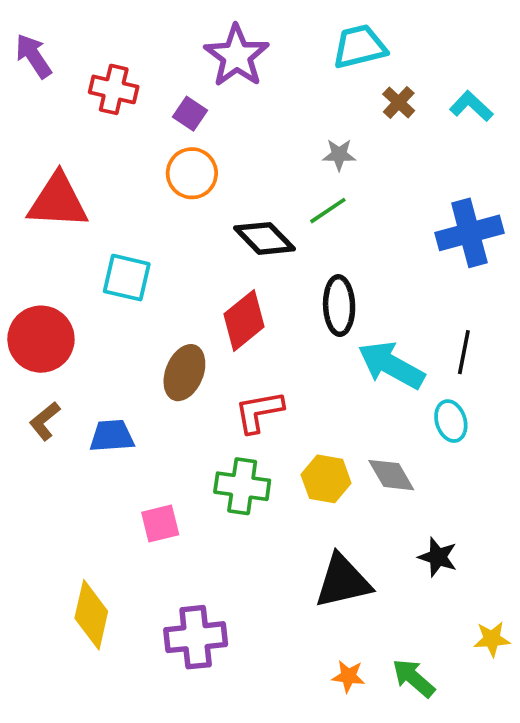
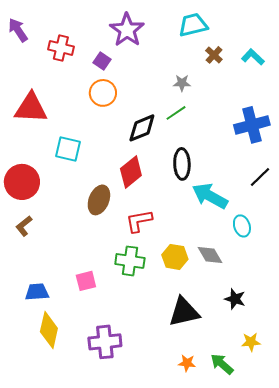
black diamond: (265, 238) -> (142, 128), turned -68
black line: (464, 352) -> (260, 177), moved, turned 35
blue trapezoid: (112, 436) -> (37, 292), moved
yellow star: (492, 639) -> (251, 342), moved

